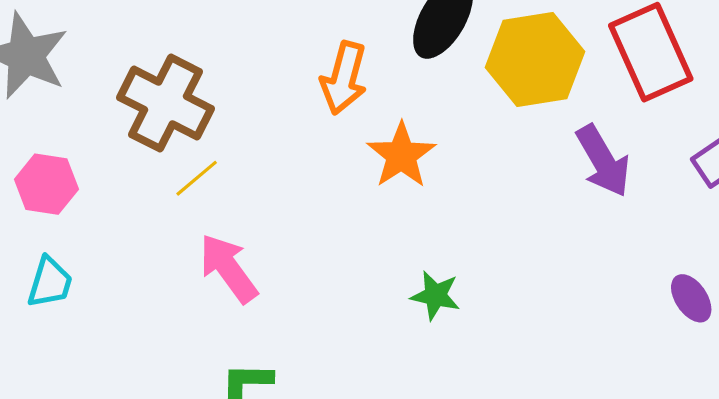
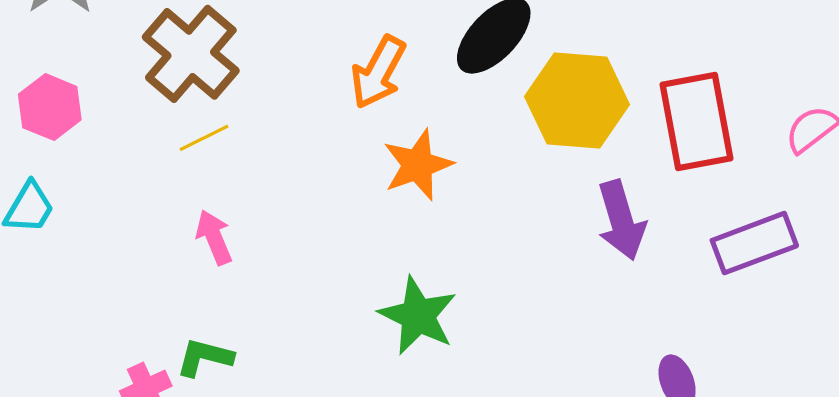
pink arrow: (228, 268) -> (214, 237), size x0.7
green star: (435, 295) -> (418, 316), size x1.5

